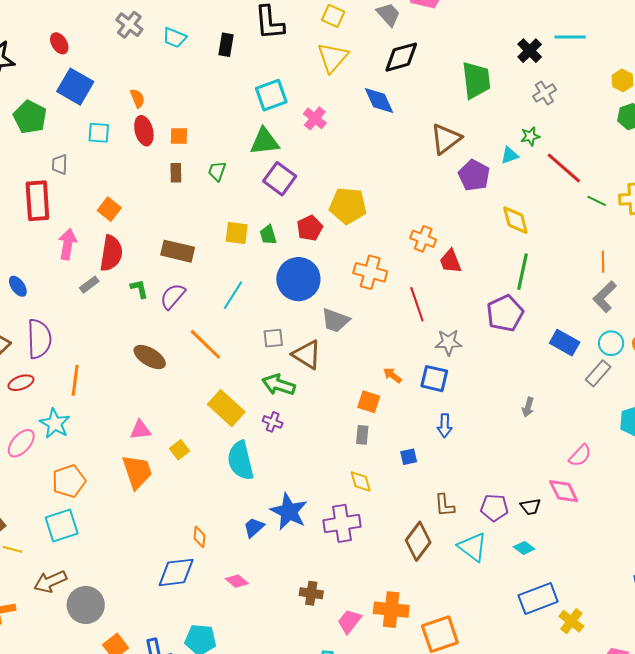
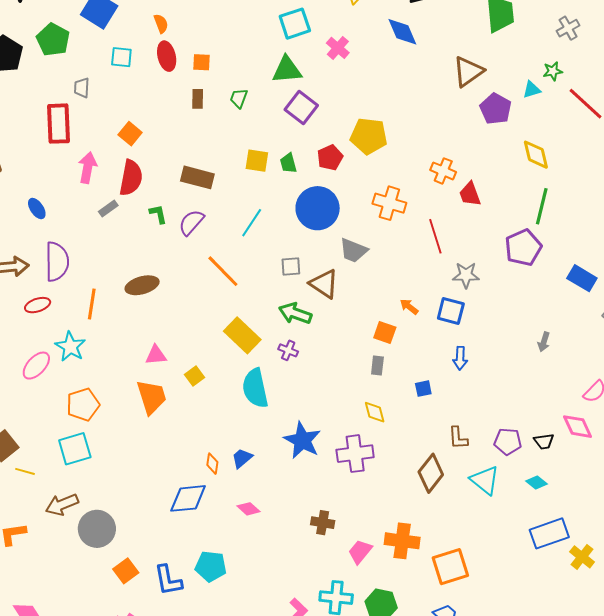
brown ellipse: (150, 357) -> (142, 285), moved, turned -48
blue trapezoid: (254, 527) -> (242, 458), moved

